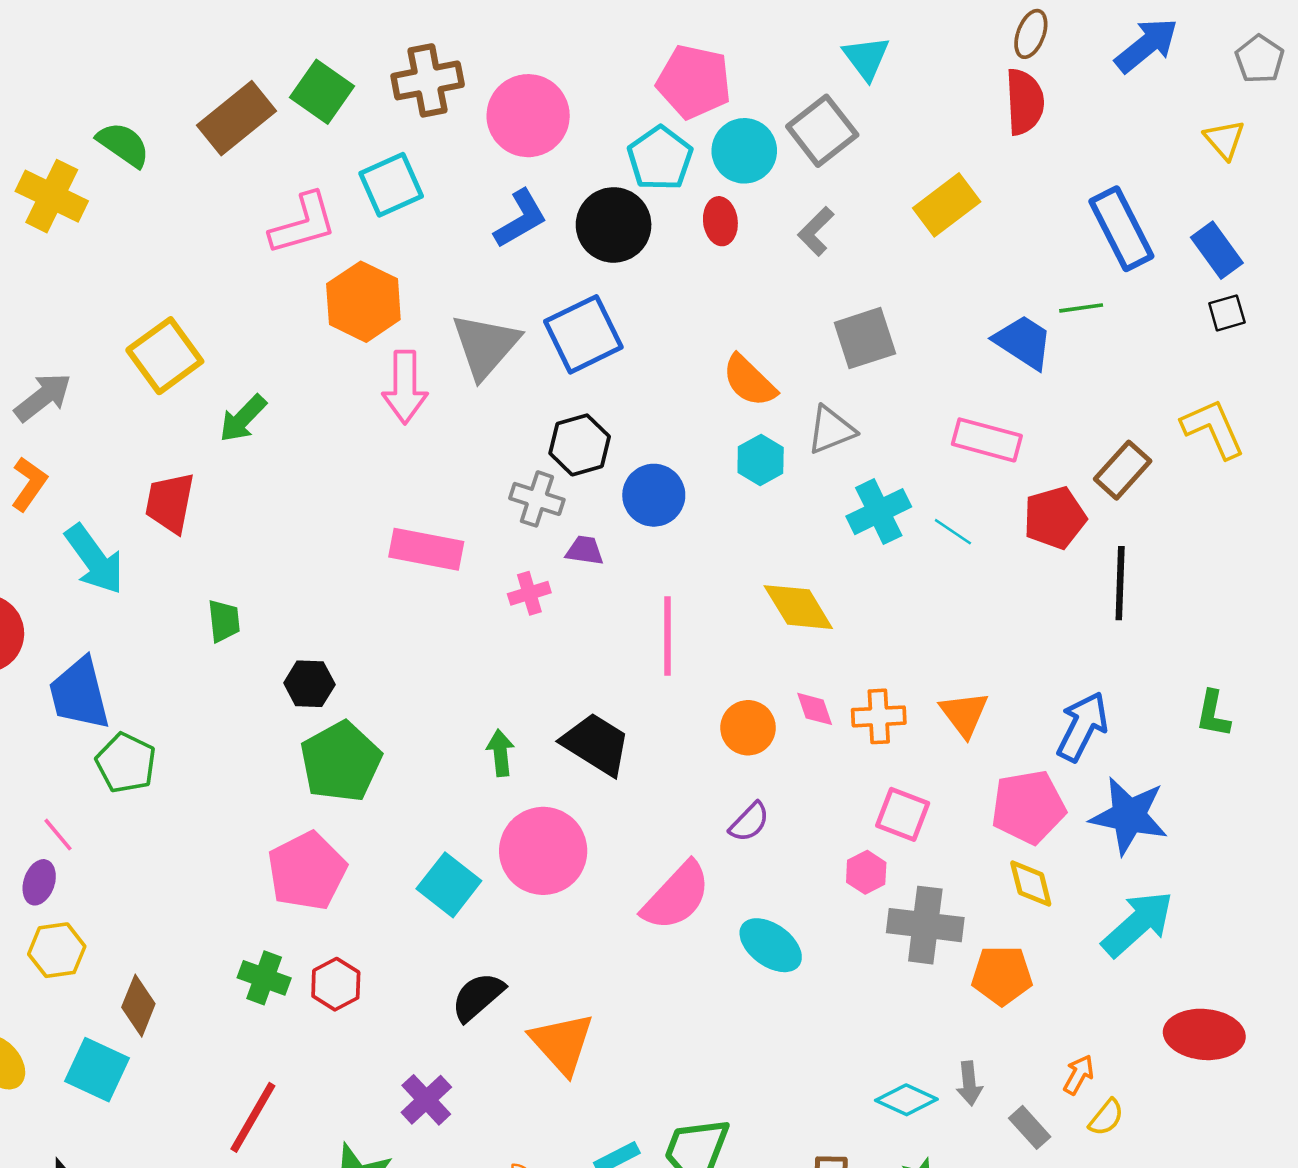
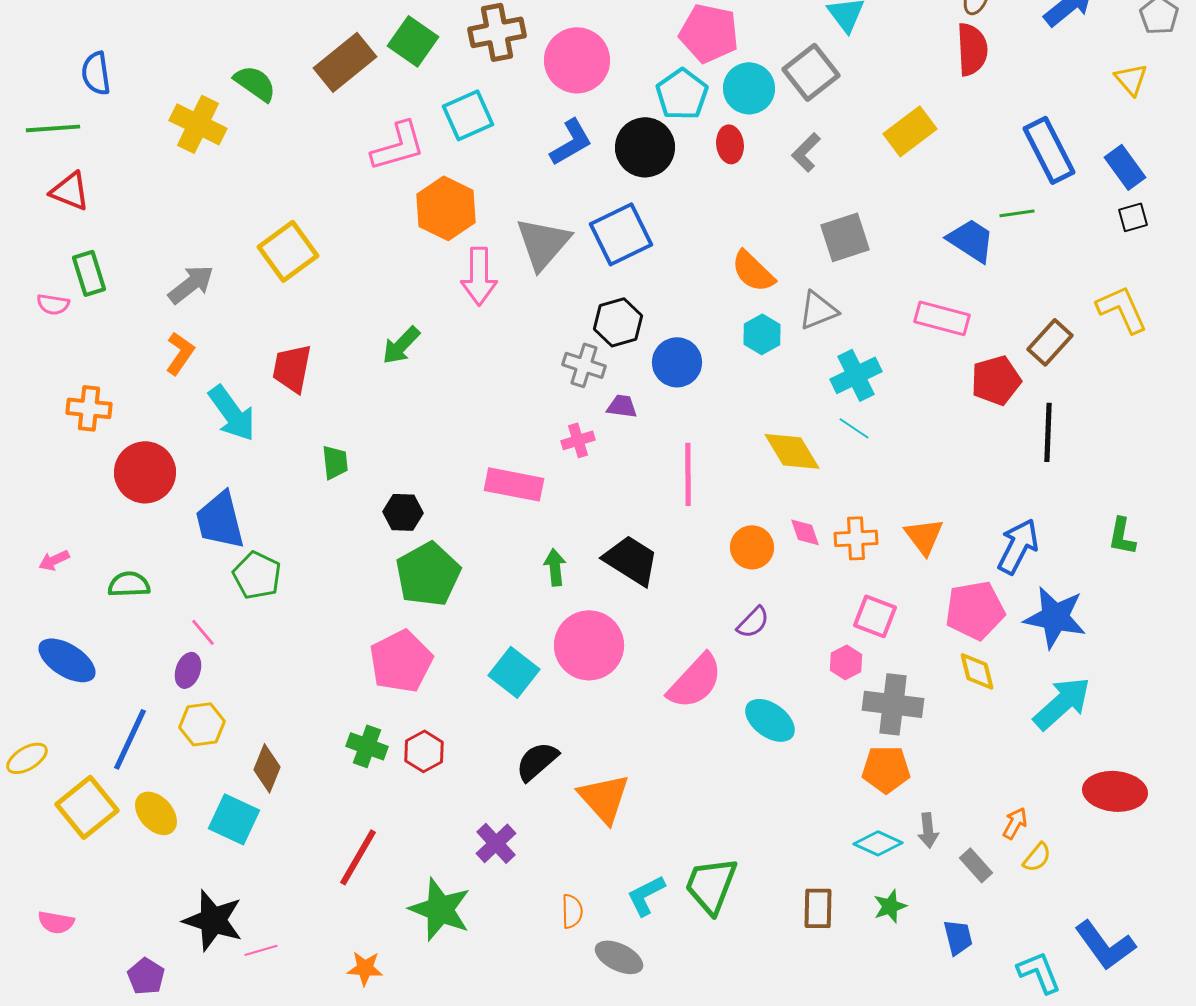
green arrow: (243, 419) -> (401, 345), moved
cyan line: (953, 532) -> (854, 428), moved
pink rectangle: (426, 549) -> (514, 484), moved
orange pentagon: (1002, 975) -> (886, 769), moved

